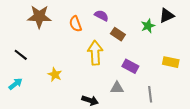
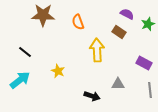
purple semicircle: (101, 16) -> (127, 14), moved
purple rectangle: (130, 66) -> (144, 63), moved
cyan arrow: (15, 84) -> (20, 80), size x1.5

